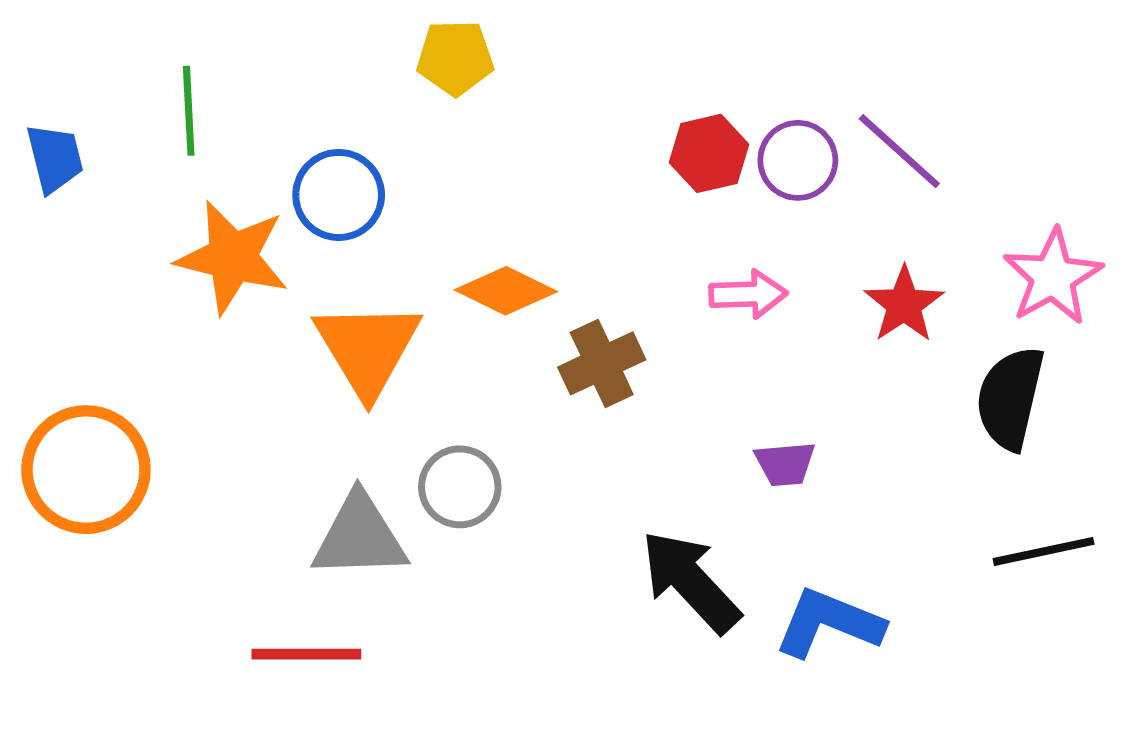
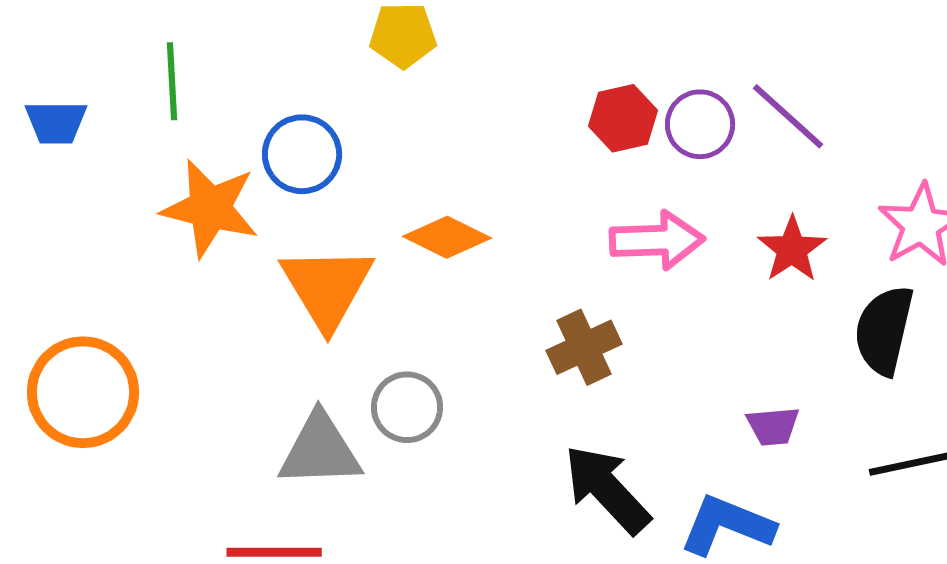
blue trapezoid: (55, 158) -> (56, 122), turned 104
pink arrow: (748, 294) -> (657, 240), size x1.4
brown cross: (602, 363) -> (584, 347), moved
purple trapezoid: (785, 464) -> (773, 426), moved

